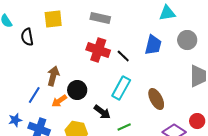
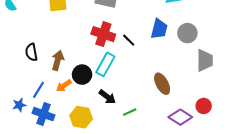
black semicircle: (27, 37) -> (31, 52), moved
gray circle: (187, 40) -> (187, 33), moved
cyan rectangle: (121, 88) -> (105, 64), moved
blue line: (34, 95) -> (38, 90), moved

